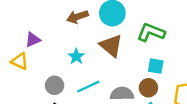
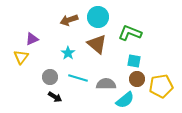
yellow triangle: (20, 61) -> (21, 57), turned 42
cyan line: (88, 87) -> (78, 78), turned 42
brown circle: (148, 88) -> (137, 79), moved

